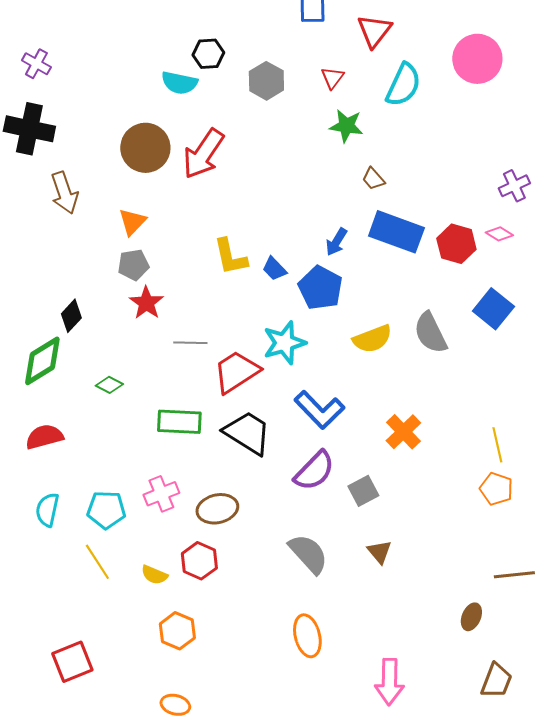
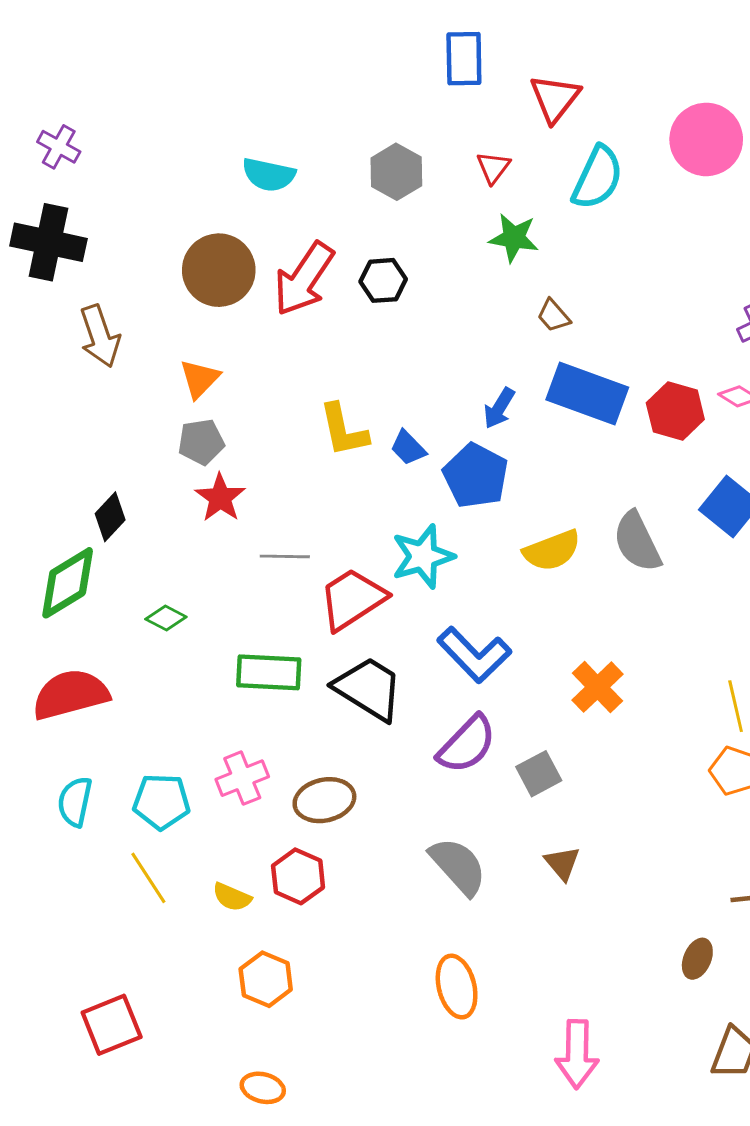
black hexagon: (208, 54) -> (383, 280), moved
red semicircle: (44, 437) -> (70, 694), size x1.4

